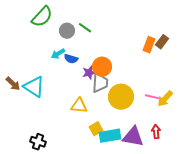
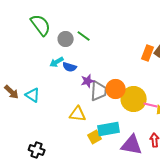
green semicircle: (42, 17) -> (41, 25), turned -80
orange circle: (102, 67) -> (116, 89), moved
cyan triangle: (34, 87) -> (33, 95), size x0.7
yellow circle: (121, 97) -> (134, 99), moved
cyan rectangle: (110, 136) -> (109, 129), moved

